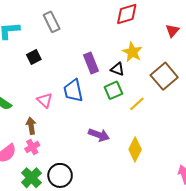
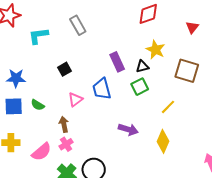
black square: (34, 57) -> (64, 69), moved
black triangle: (118, 69) -> (142, 66), turned -32
brown square: (164, 76) -> (187, 71), turned -30
pink triangle: (45, 100) -> (75, 100), turned 42
yellow line: (137, 104) -> (168, 107), moved

